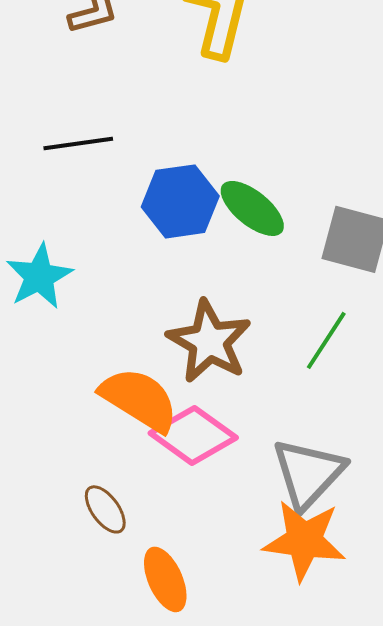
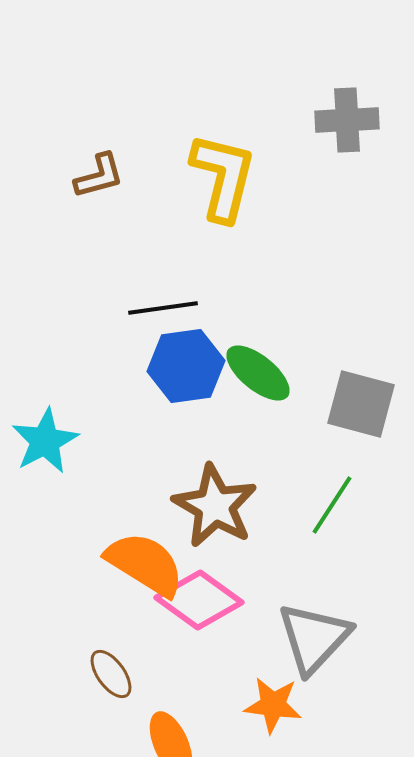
black line: (78, 143) -> (163, 308), moved
orange star: (304, 540) -> (273, 705), moved, size x0.7

